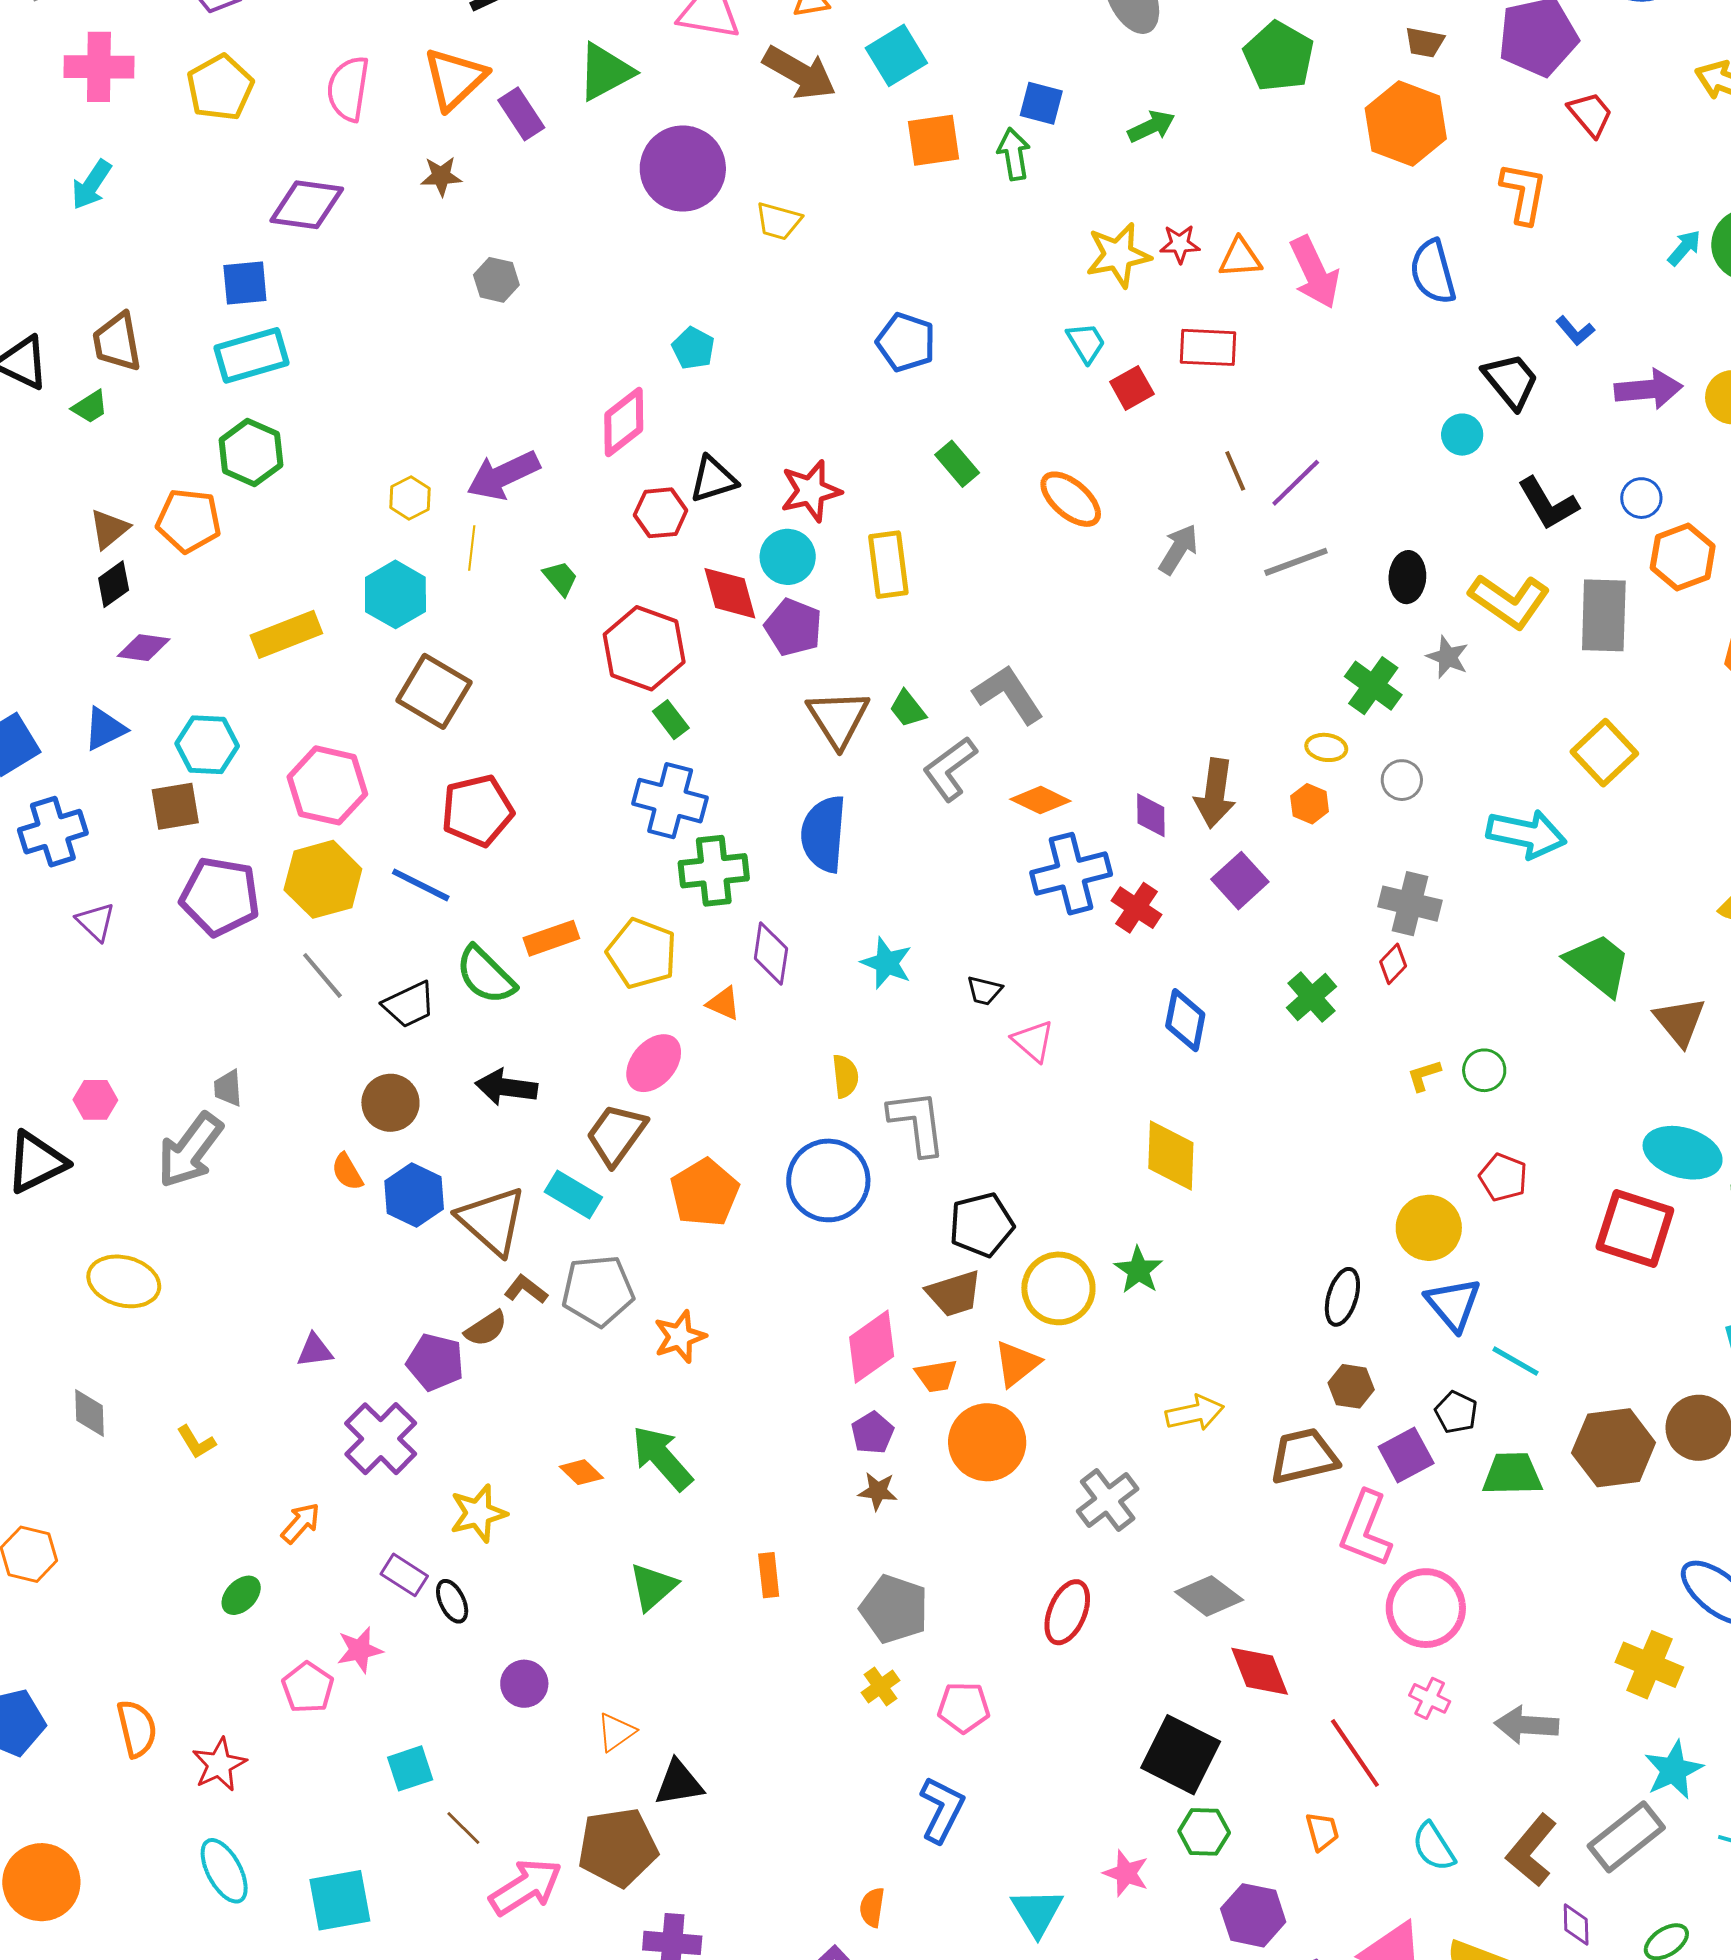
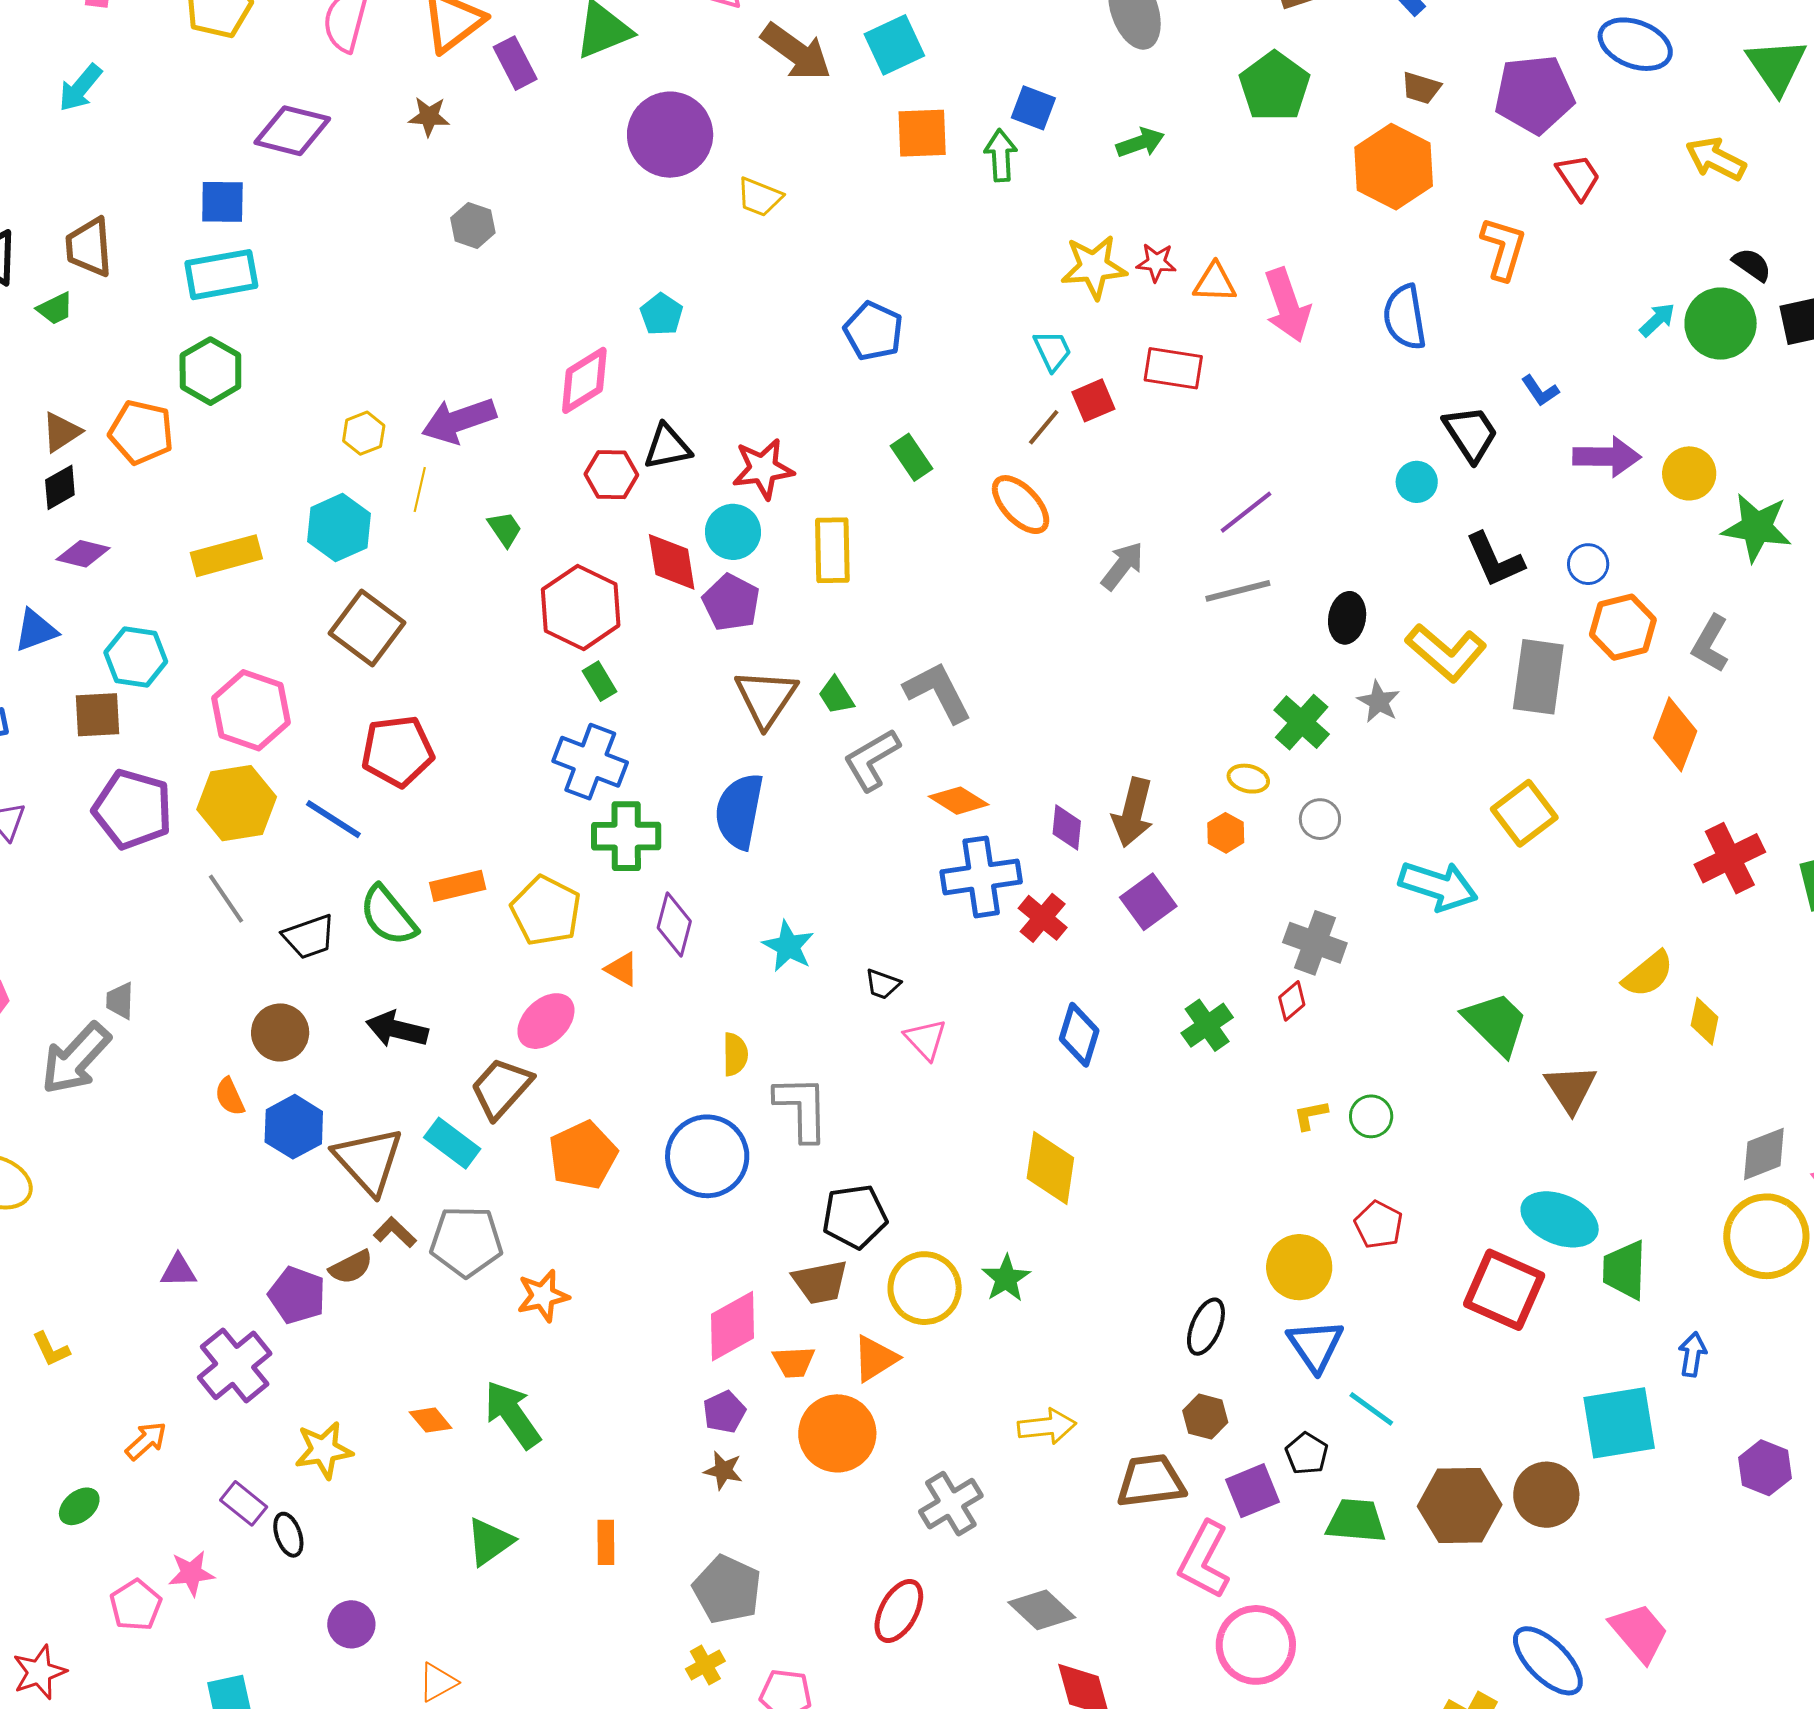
brown line: (1235, 471) -> (1044, 427), moved, turned 57

